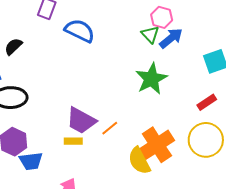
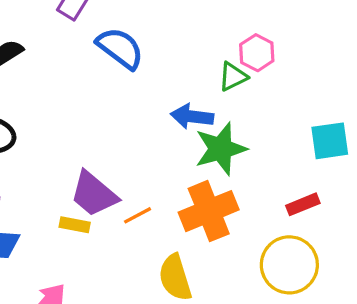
green triangle: (150, 34) -> (233, 77), turned 36
blue arrow: (171, 38) -> (192, 116), moved, turned -145
orange cross: (157, 145) -> (209, 211), moved

